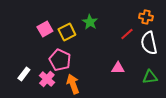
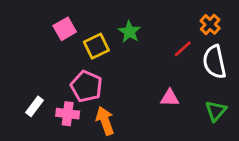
orange cross: (146, 17) -> (210, 24), turned 32
pink square: (45, 29) -> (65, 29), moved
green triangle: (150, 77) -> (216, 111), turned -42
pink cross: (47, 79) -> (68, 114), turned -35

